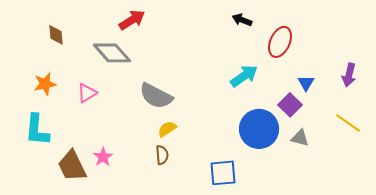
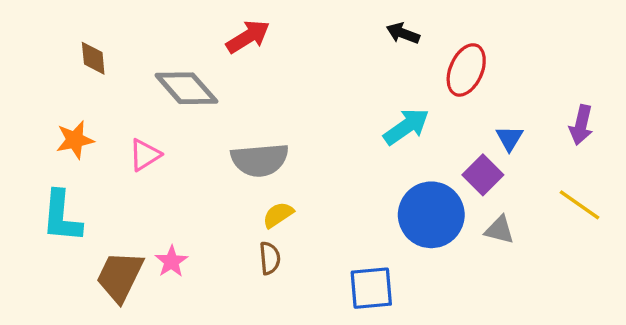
red arrow: (132, 20) -> (248, 37), moved
gray semicircle: (156, 96) -> (260, 160), turned -32
brown trapezoid: (72, 166) -> (120, 276), turned 52

